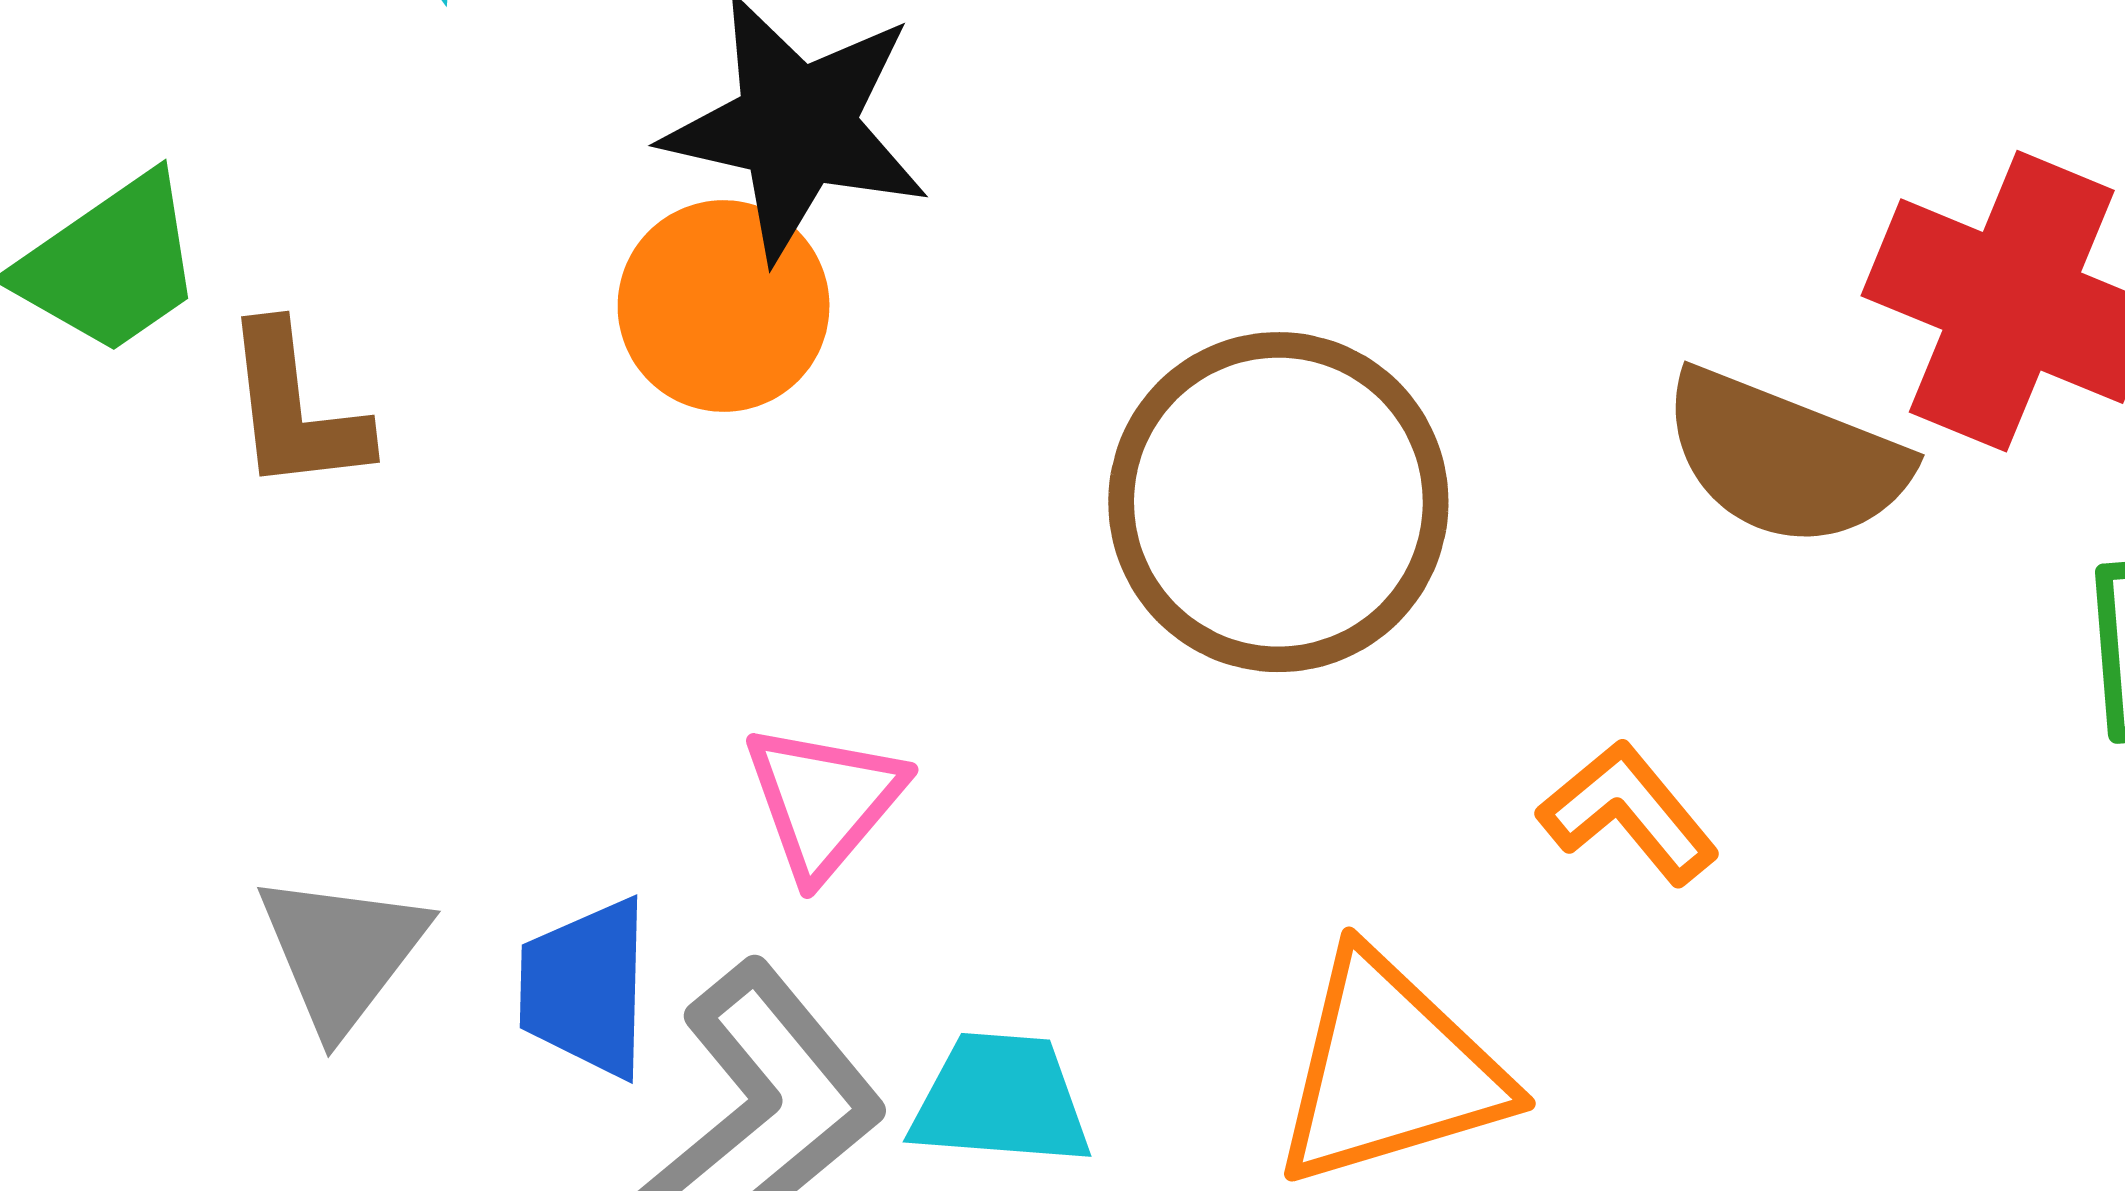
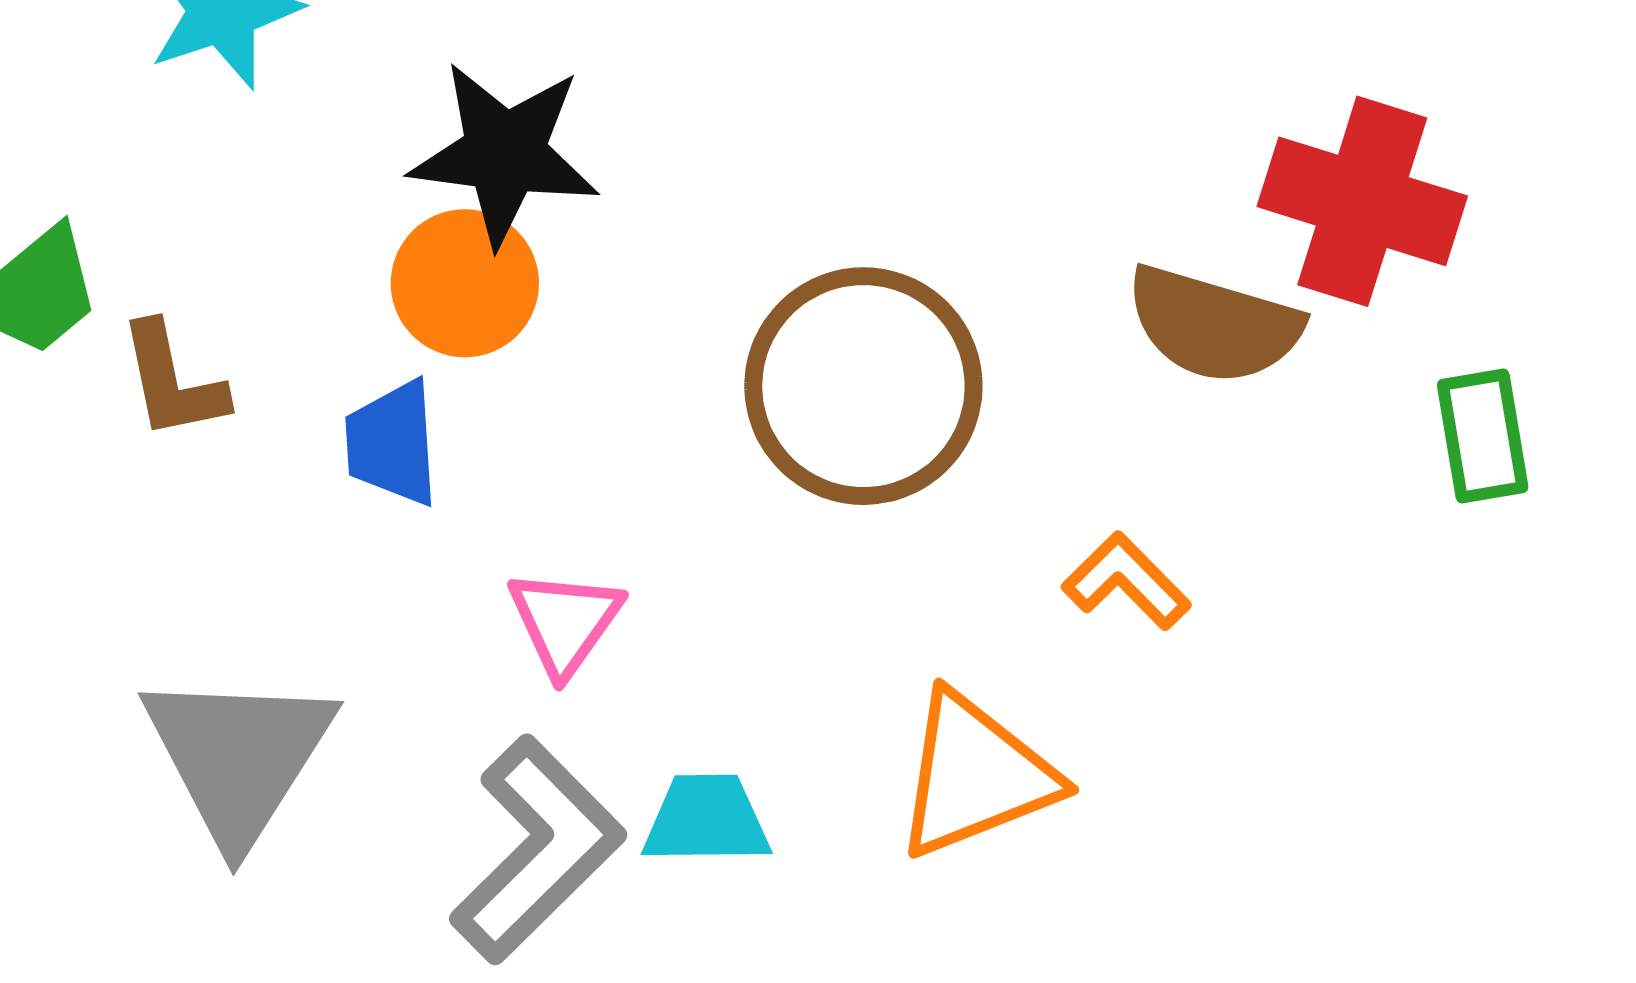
gray triangle: (342, 952) -> (238, 757), size x1.6
blue trapezoid: (585, 988) -> (392, 443), moved

